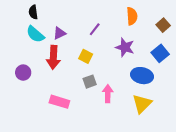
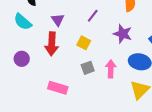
purple triangle: (59, 33) -> (58, 20), turned -40
cyan semicircle: (35, 34) -> (23, 22), moved
pink arrow: (108, 94) -> (111, 69), moved

